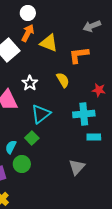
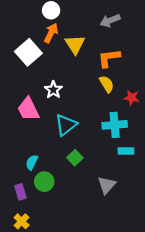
gray arrow: (92, 26) -> (110, 21), moved
yellow triangle: (49, 43) -> (75, 44), turned 36
yellow semicircle: (63, 80) -> (107, 84), moved
green square: (32, 138) -> (75, 158), moved

